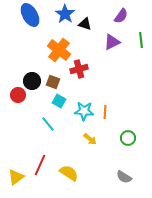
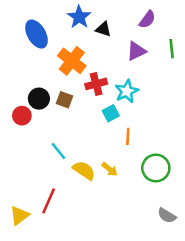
blue ellipse: (30, 15) -> (36, 34), moved
cyan square: (59, 101) -> (111, 113), moved, turned 32
cyan star: (84, 111) -> (127, 91), moved, turned -30
green circle: (128, 138) -> (156, 168), size x1.5
yellow semicircle: (69, 173) -> (84, 170), moved
gray semicircle: (124, 177) -> (167, 215), moved

